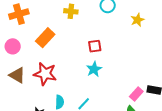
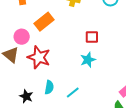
pink circle: (13, 46) -> (22, 37), moved

